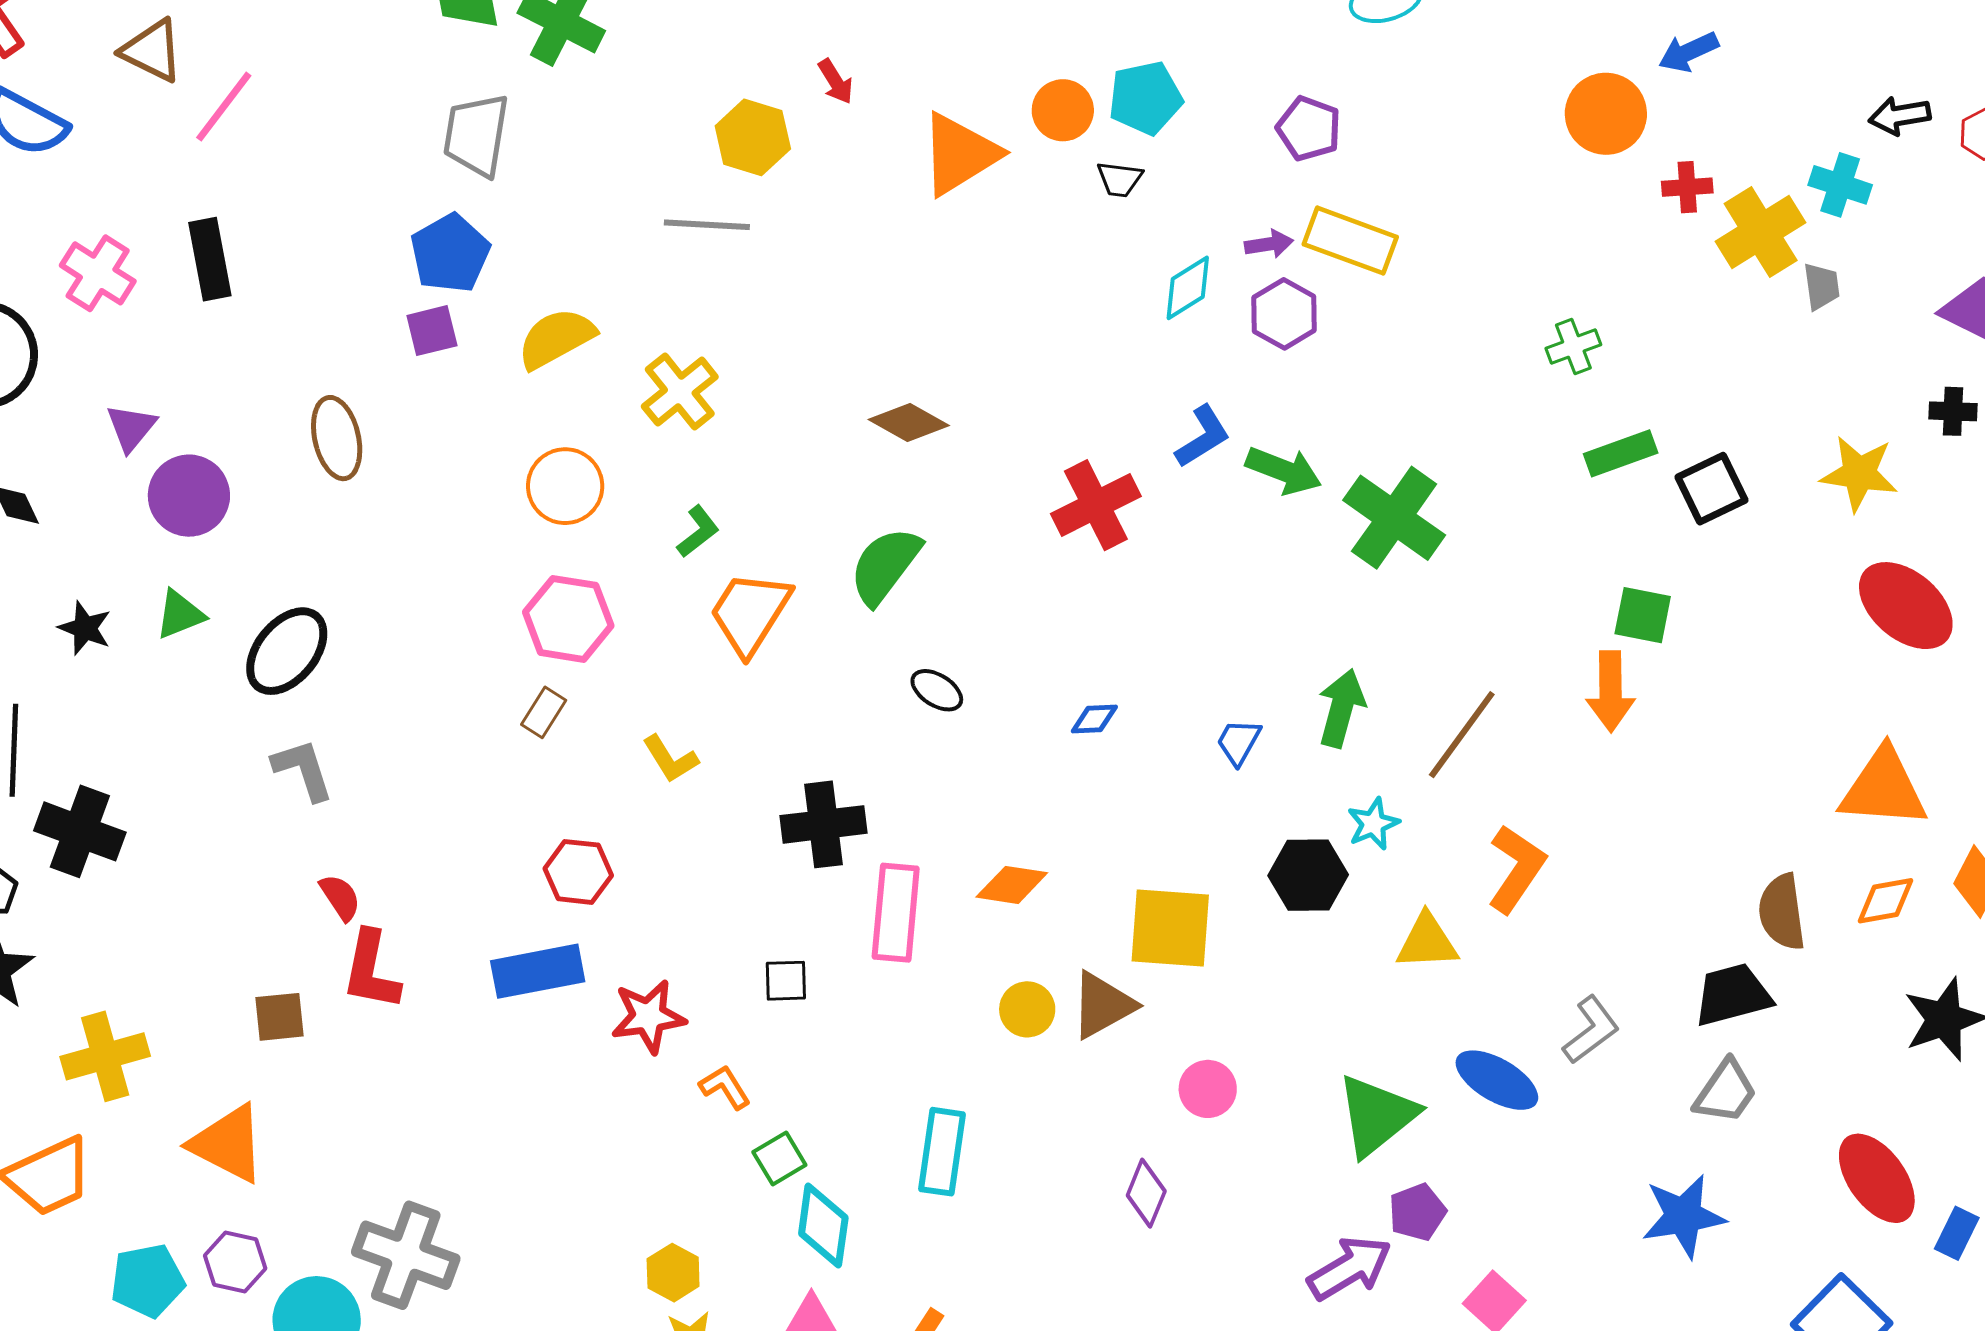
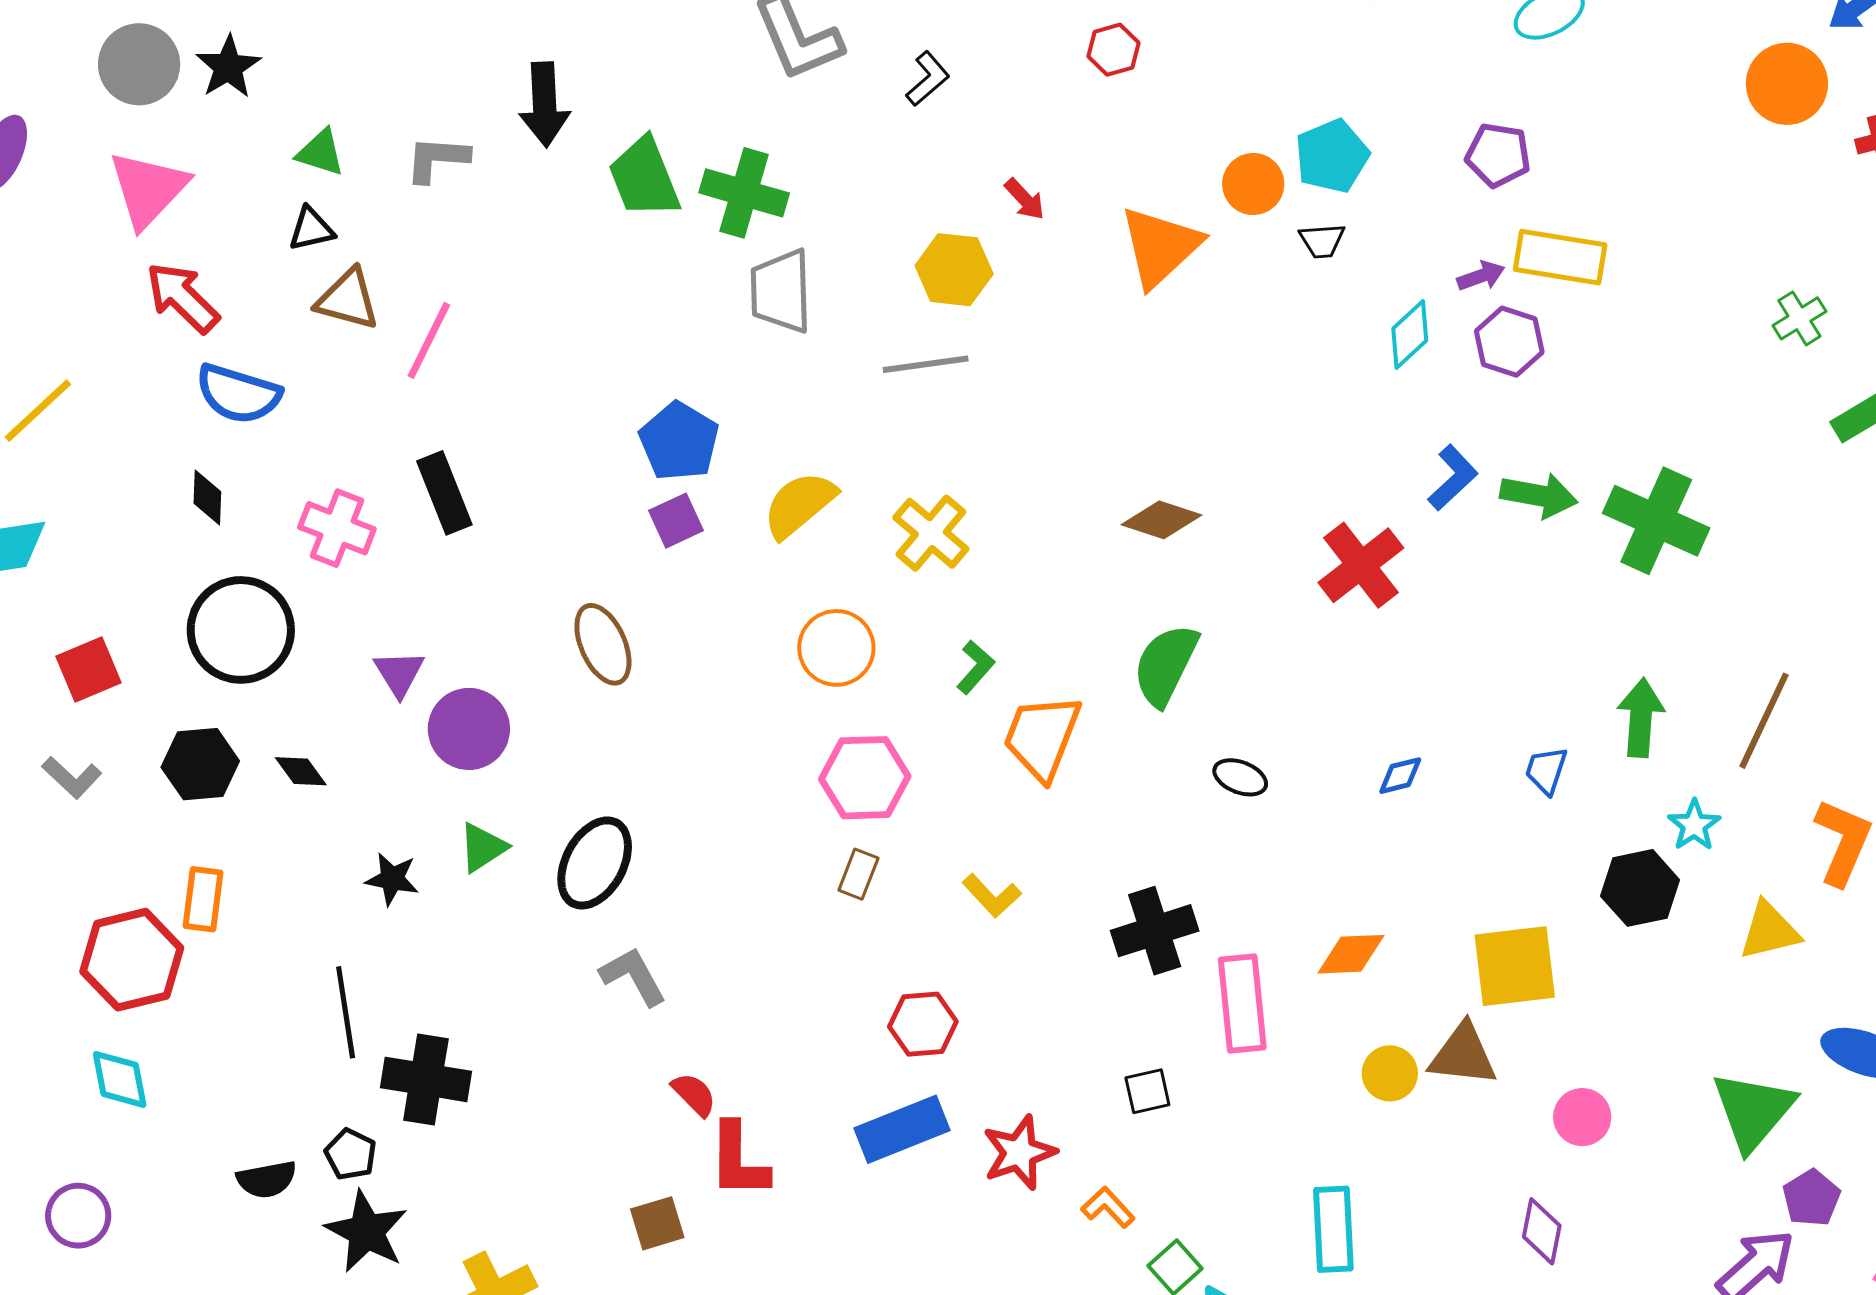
gray trapezoid: (476, 135) -> (781, 291), moved
brown triangle: (1103, 1005) -> (1463, 1055), turned 46

